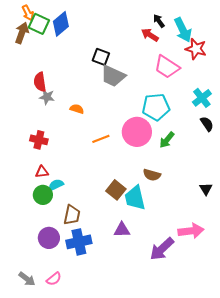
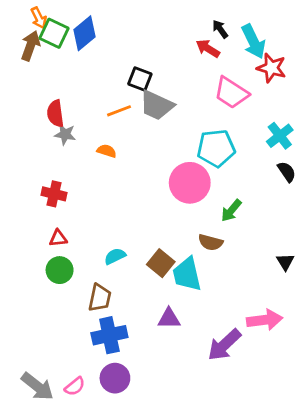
orange line: (101, 139) -> (119, 111), moved
green arrow: (167, 140) -> (231, 211), moved
cyan semicircle: (56, 185) -> (115, 256), moved
purple circle: (49, 238) -> (115, 378), moved
gray arrow: (27, 279) -> (37, 386), size x1.4

